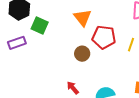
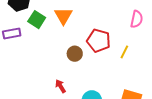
orange triangle: (82, 18) -> (63, 16), moved

